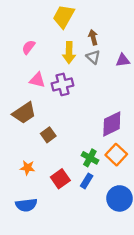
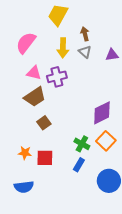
pink semicircle: (29, 47) -> (26, 43), size x1.6
brown trapezoid: (24, 113) -> (35, 97), moved
red square: (60, 179) -> (45, 158), moved, turned 36

